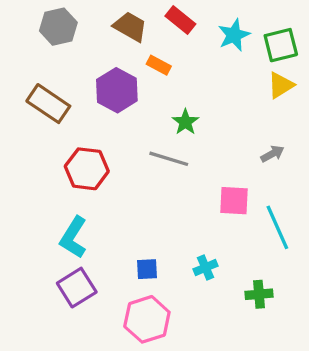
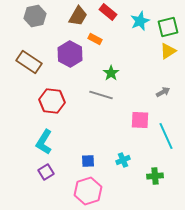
brown trapezoid: (130, 27) -> (78, 16), turned 90
purple square: (77, 288) -> (46, 172), size x0.7

